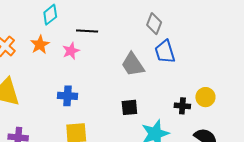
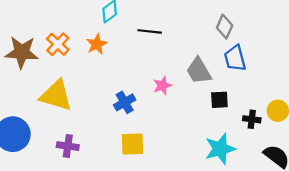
pink star: (71, 51) -> (162, 86), moved
blue cross: (67, 96) -> (125, 102), turned -36
black square: (129, 107) -> (219, 100), moved

